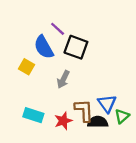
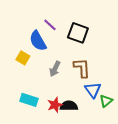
black square: (76, 47) -> (78, 33), moved
brown L-shape: (84, 110) -> (82, 68), moved
black semicircle: (98, 122) -> (69, 106), moved

